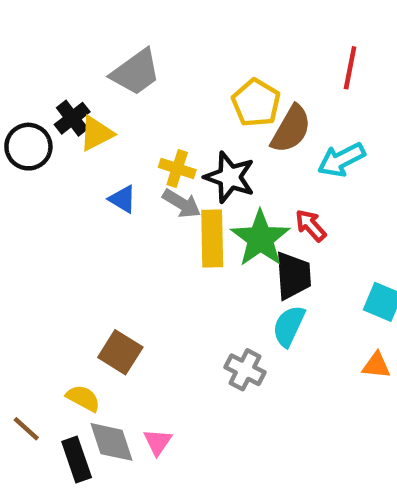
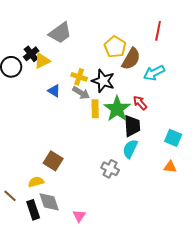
yellow rectangle: (212, 238) -> (95, 109), size x0.7
yellow semicircle: (83, 398) -> (36, 182), turned -42
pink triangle: (158, 442) -> (79, 216), moved

